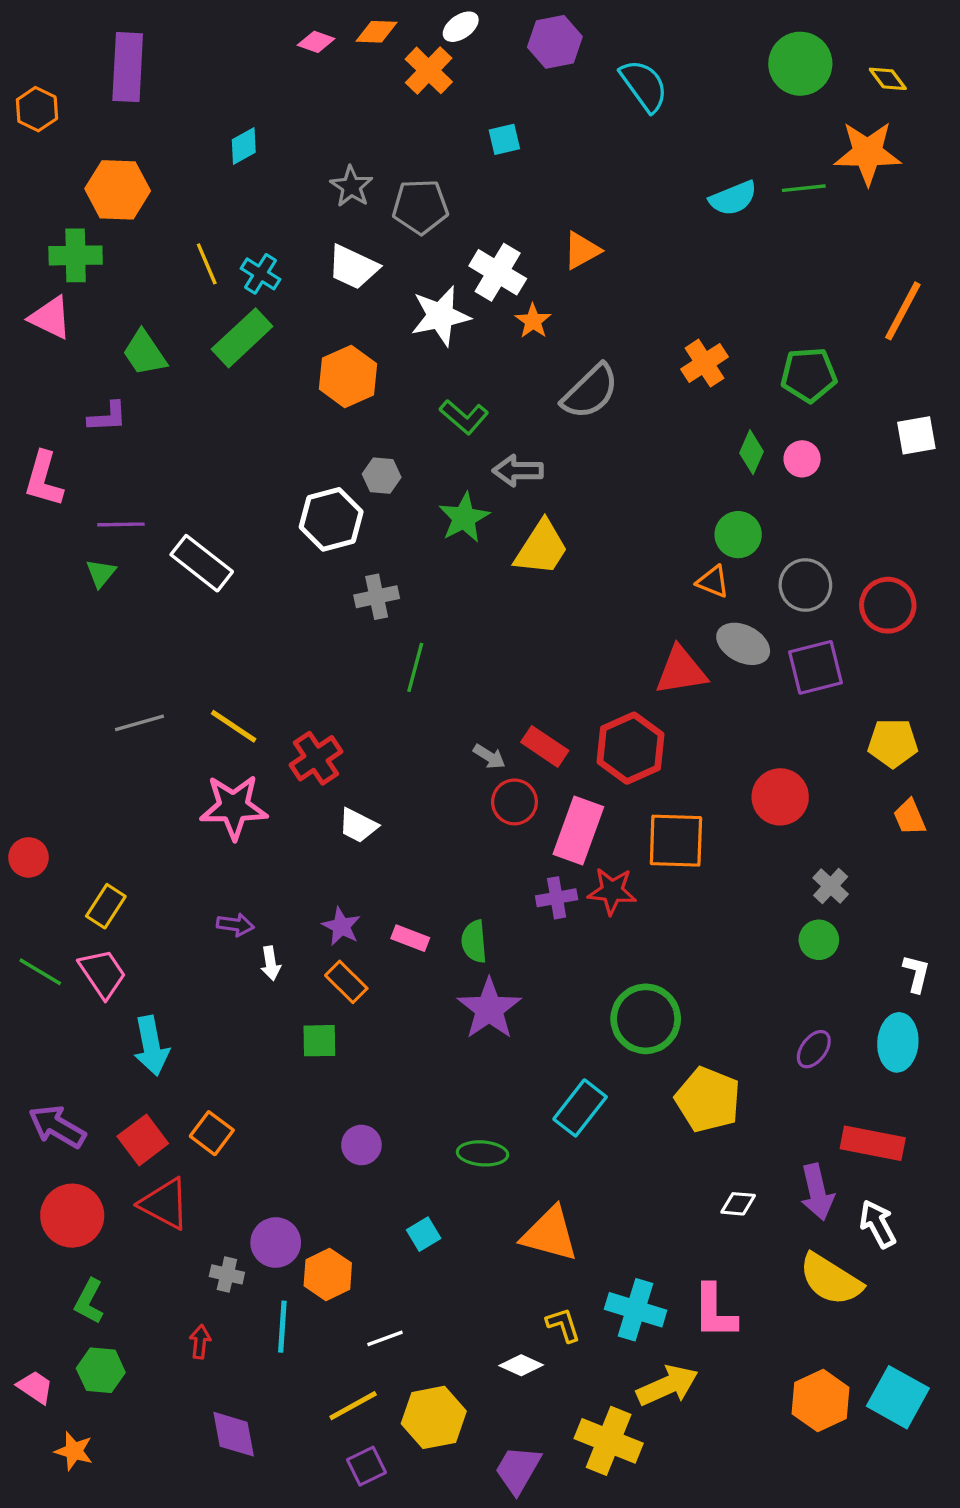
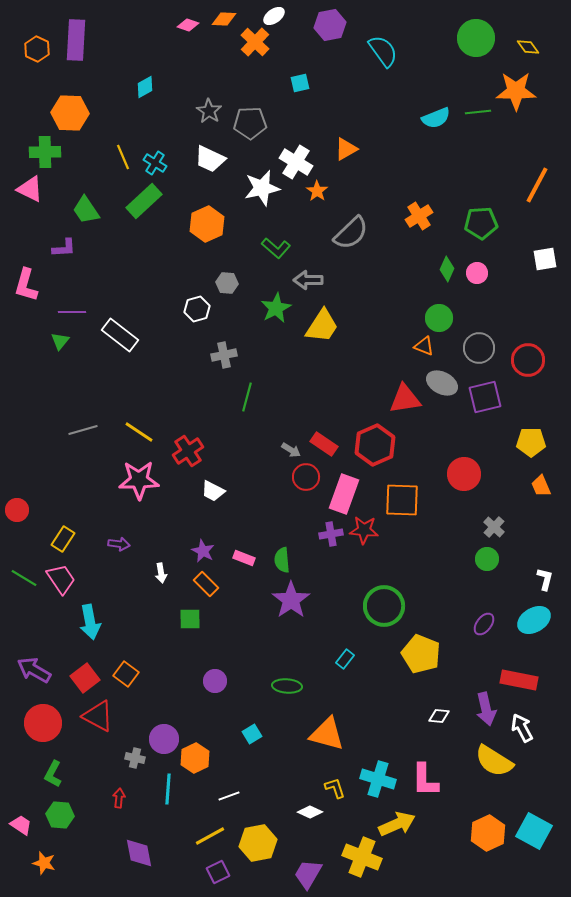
orange hexagon: (37, 109) -> (37, 49), moved
white hexagon: (331, 519) -> (197, 309), size x0.7
purple arrow: (235, 925) -> (119, 544), moved
cyan ellipse: (898, 1042) -> (534, 620), turned 56
cyan rectangle: (580, 1108) -> (345, 659), size x0.6

